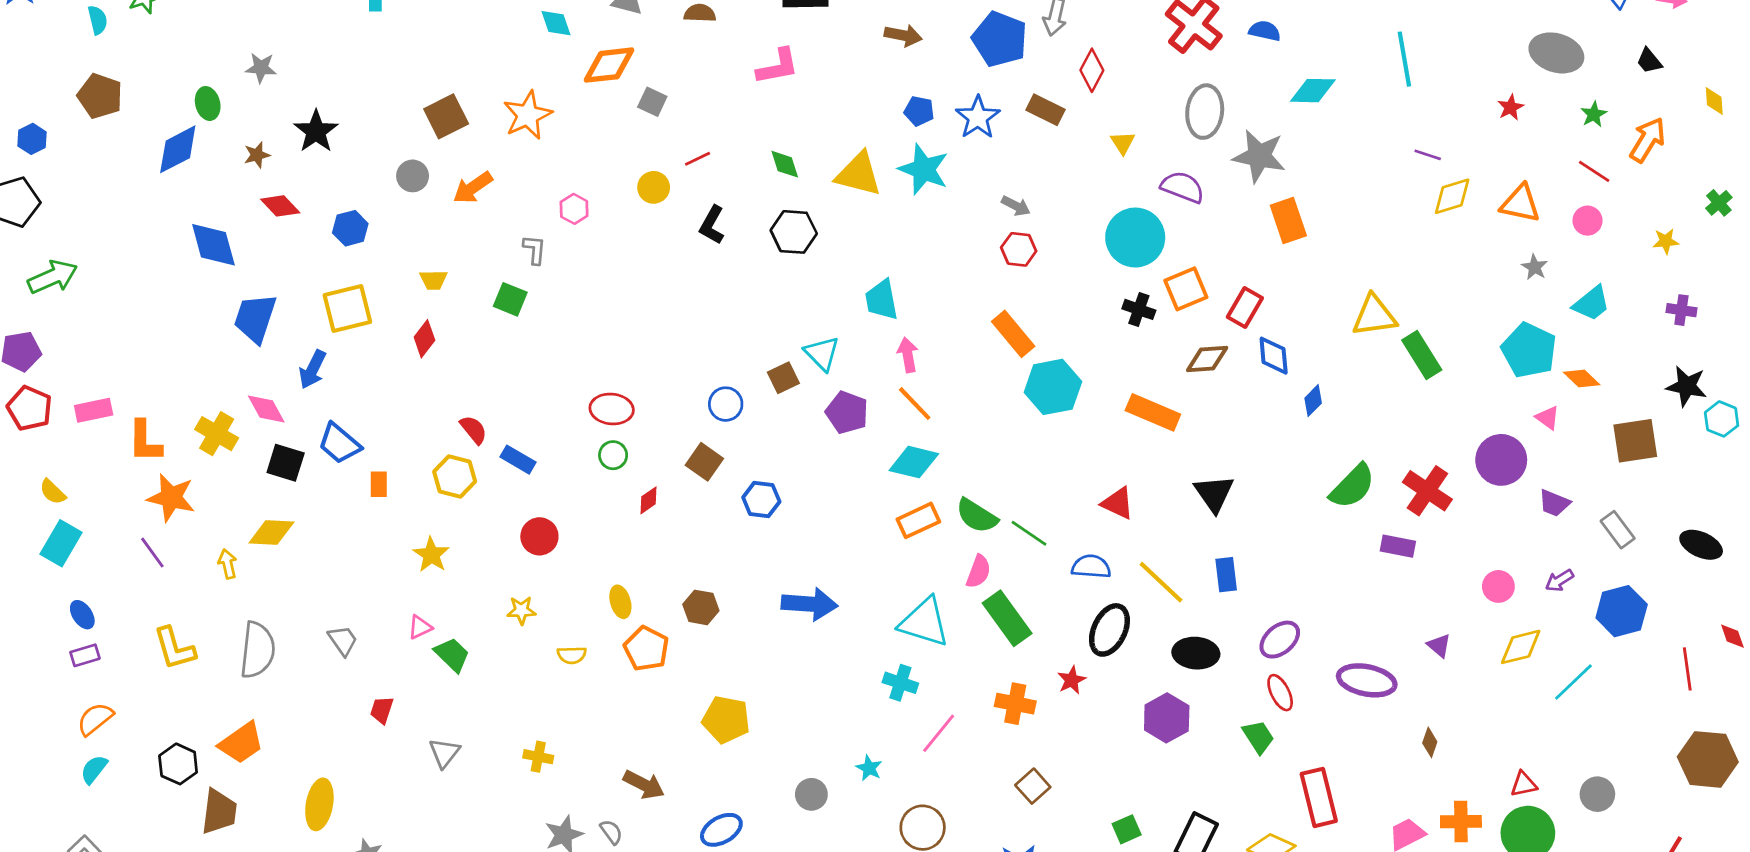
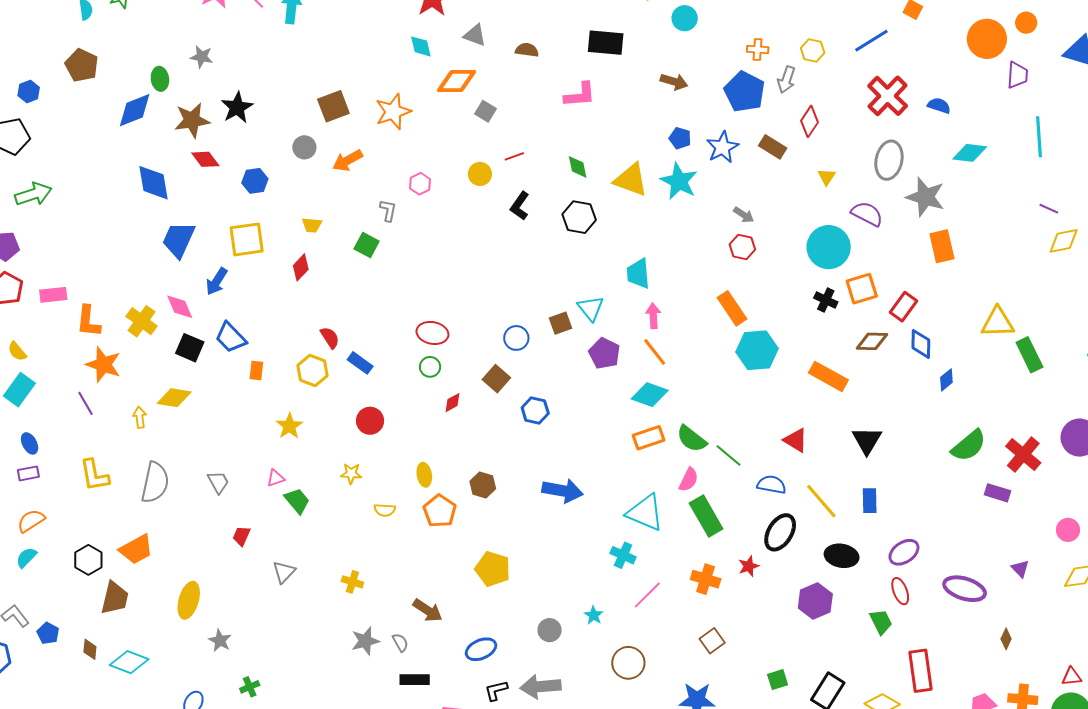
brown star: (257, 155) -> (192, 120), size x1.8

